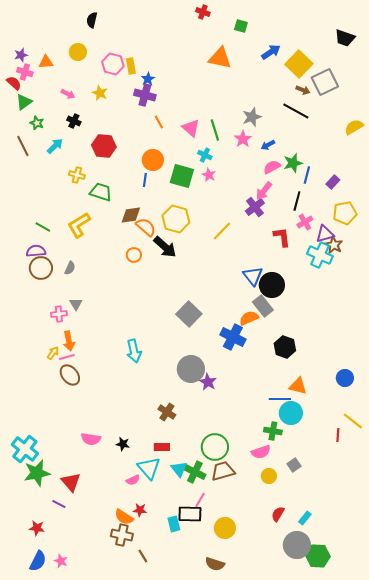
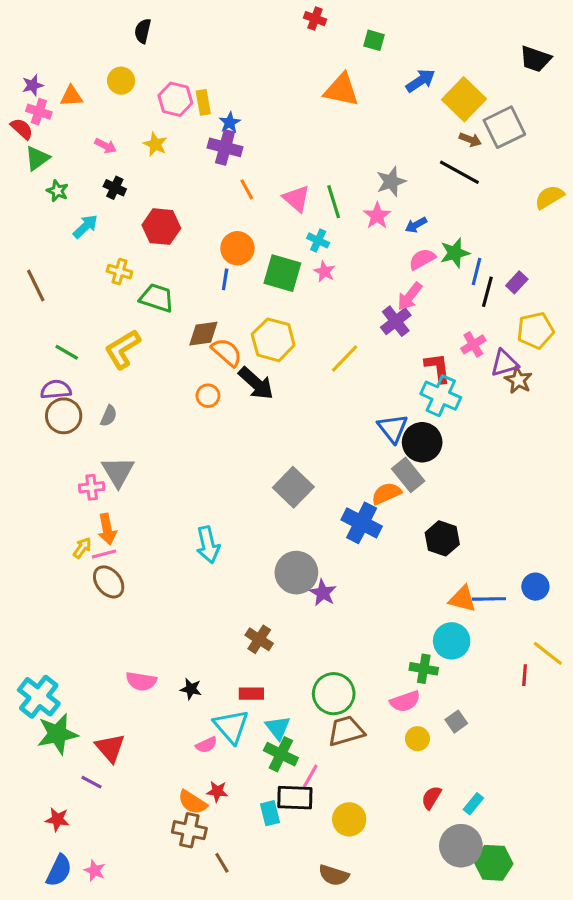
brown line: (23, 146) -> (36, 285), moved
black line: (297, 201) -> (487, 292), moved
cyan cross: (320, 255) -> (441, 396), moved
gray triangle: (76, 304) -> (118, 472), size x1.6
blue line: (280, 399) -> (489, 599), moved
green cross: (195, 472) -> (281, 754), moved

